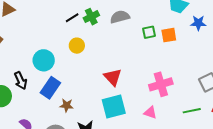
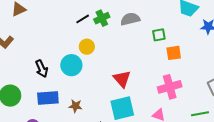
orange square: (169, 35) -> (174, 53), moved
cyan circle: (44, 60) -> (71, 65), moved
black arrow: (21, 81) -> (42, 69), moved
blue rectangle: (50, 88) -> (48, 98), moved, turned 50

